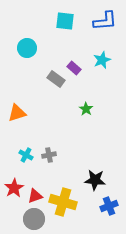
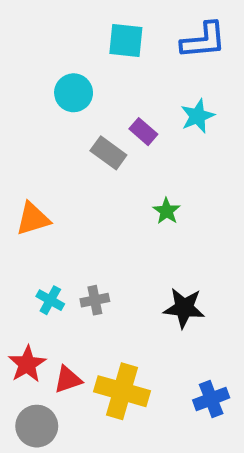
cyan circle: (27, 48) -> (74, 93), moved
black star: (95, 180) -> (184, 308), moved
gray circle: (34, 219) -> (37, 426), moved

